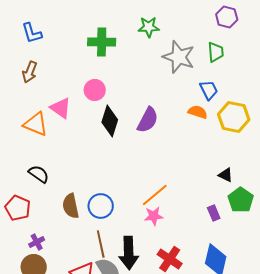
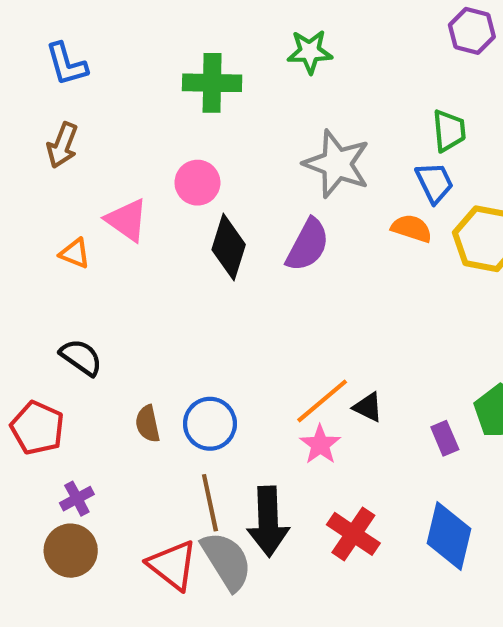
green trapezoid: (216, 52) -> (449, 131), moved
gray star: (179, 57) -> (337, 164), moved
orange triangle: (36, 124) -> (75, 253), size x0.6
black triangle: (226, 175) -> (368, 407), moved
brown semicircle: (71, 206) -> (148, 424), size x0.7
pink star: (154, 216) -> (320, 445), turned -30

